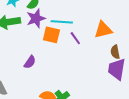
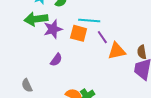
purple star: (36, 18) -> (53, 29), moved
orange triangle: (103, 30) -> (117, 51), moved

